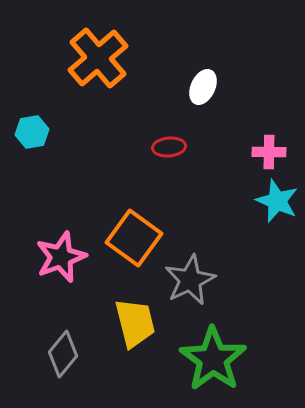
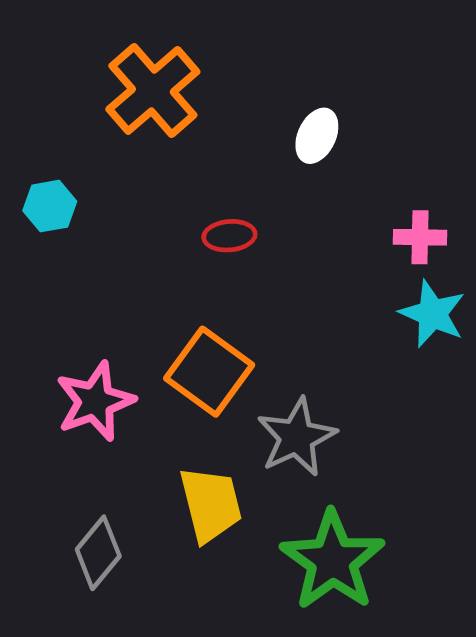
red ellipse: (169, 147) -> (229, 236), moved

